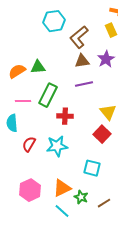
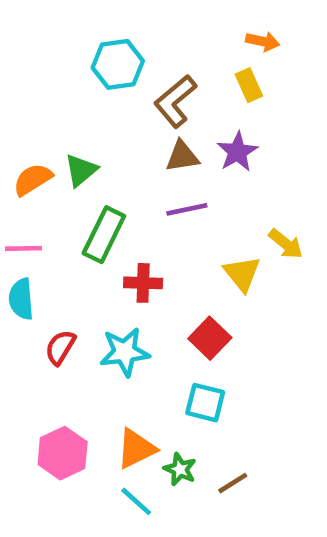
green triangle: (38, 67) -> (81, 170), turned -35
pink line: (23, 101) -> (23, 248), moved
red square: (102, 134) -> (210, 338), moved

